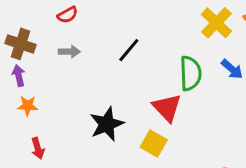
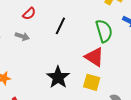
red semicircle: (67, 15) -> (29, 14), moved
gray arrow: (69, 52) -> (22, 36), turned 32

